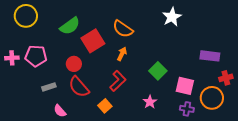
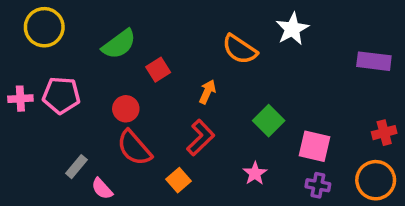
orange semicircle: (123, 29) -> (240, 49), moved
red square: (93, 41) -> (158, 70), size x0.6
purple rectangle: (210, 56) -> (374, 61), moved
gray rectangle: (49, 87) -> (76, 167), moved, turned -32
orange circle: (212, 98) -> (376, 180), moved

